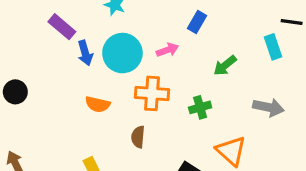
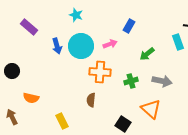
purple rectangle: (62, 27) -> (29, 27), moved
orange semicircle: (98, 104) -> (31, 98), moved
gray arrow: (268, 107) -> (162, 81), moved

